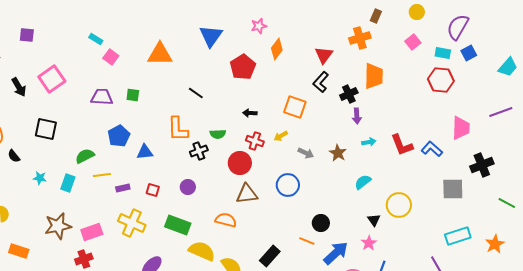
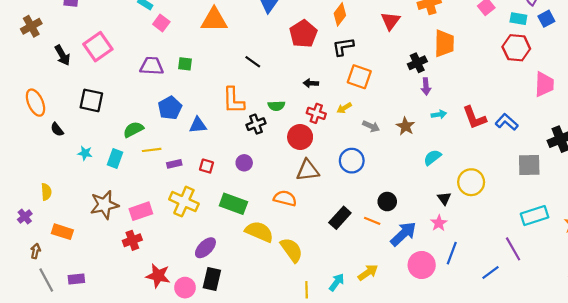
black L-shape: (321, 82) -> (343, 47), moved, turned 40
pink trapezoid: (461, 128) -> (544, 84), moved
black rectangle: (270, 256) -> (340, 218), moved

